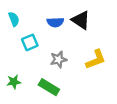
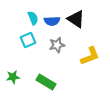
cyan semicircle: (14, 19) -> (33, 18), moved
gray star: (58, 59) -> (57, 45), moved

